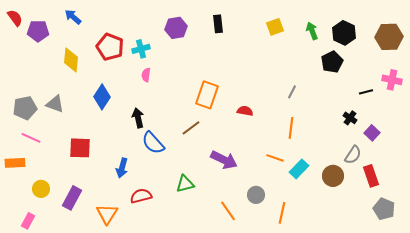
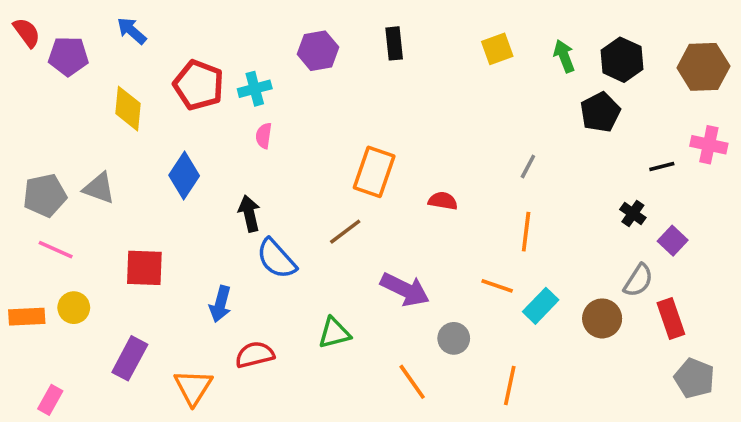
orange rectangle: (15, 163) -> (27, 317), moved
yellow circle: (41, 189) -> (74, 308), moved
gray circle: (256, 195) -> (454, 338), moved

